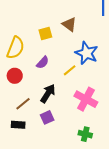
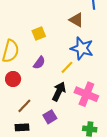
brown triangle: (69, 24) -> (76, 20), moved
black arrow: (48, 93) -> (59, 92), moved

